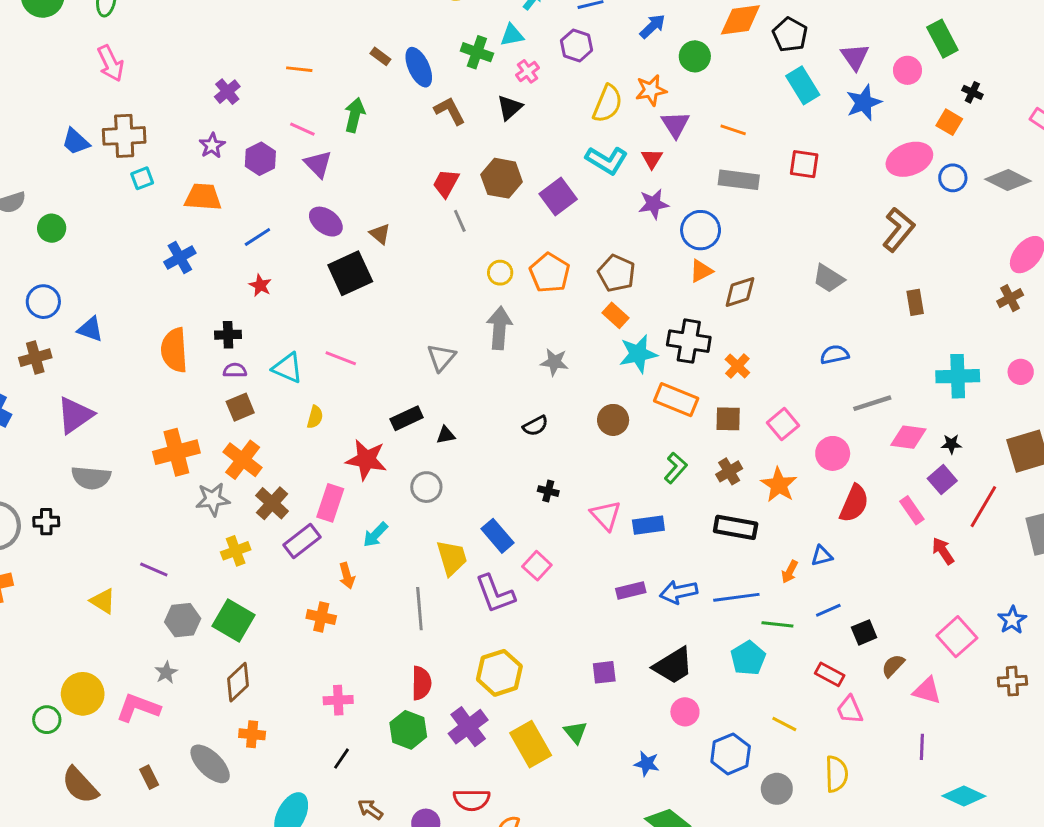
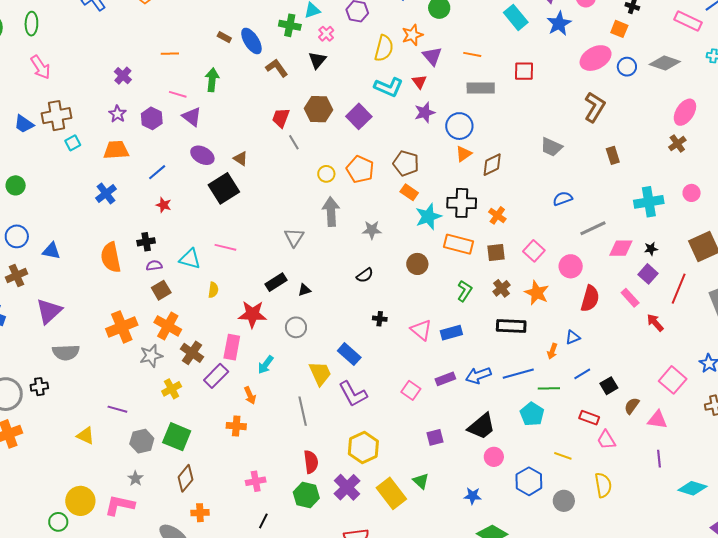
pink square: (537, 566) -> (411, 390), moved

